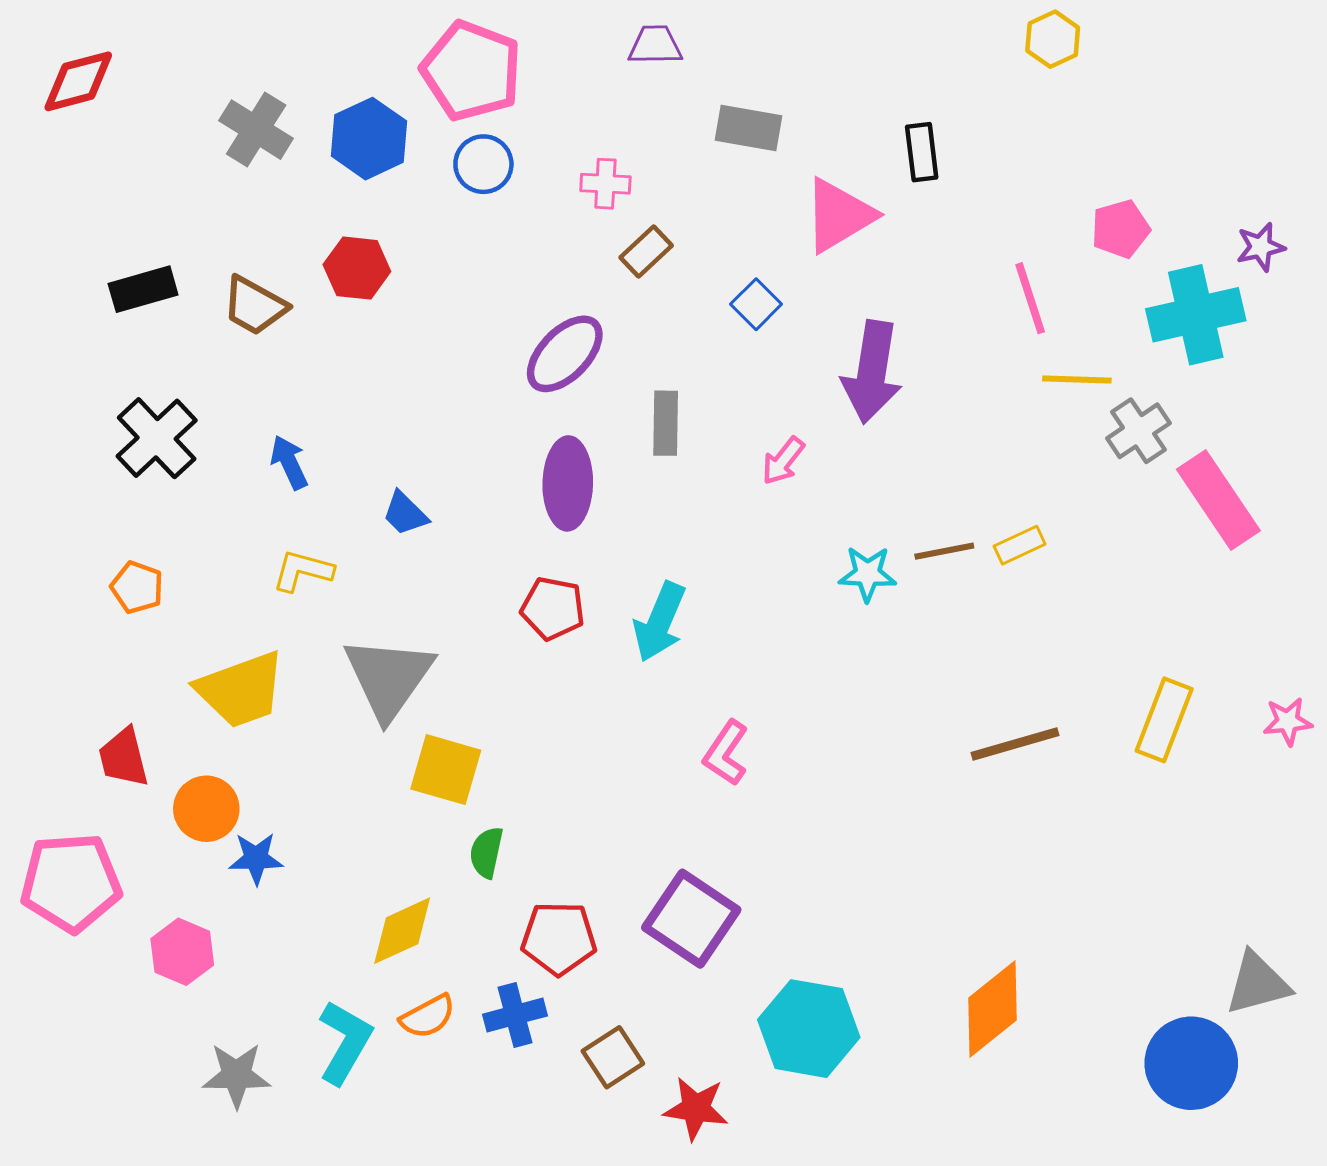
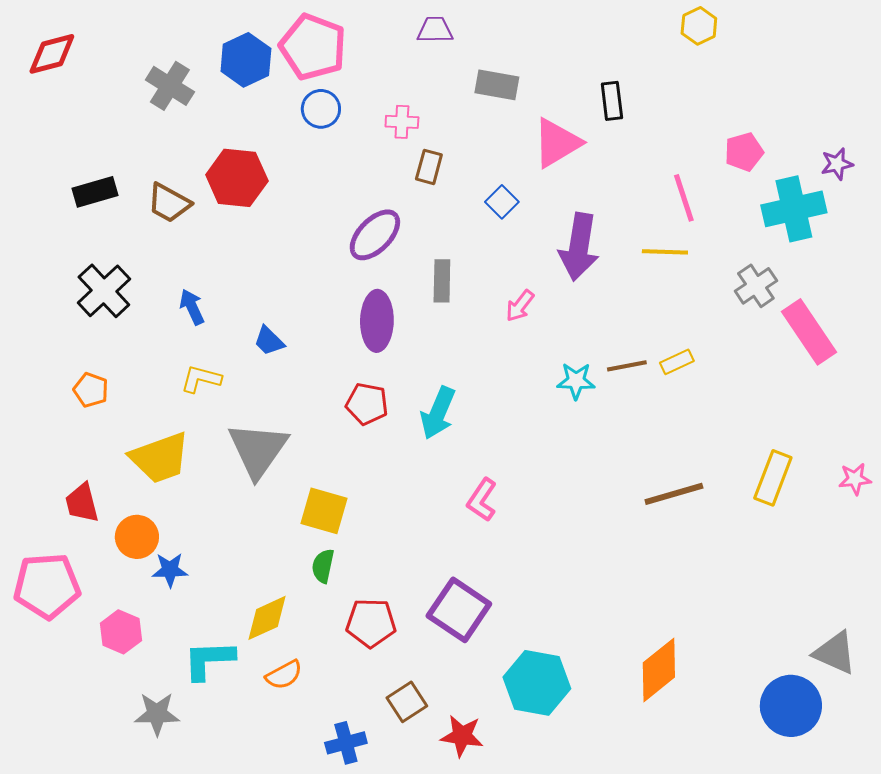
blue hexagon: (369, 139) -> (246, 60), moved
brown rectangle: (646, 251) -> (429, 167), turned -32
red hexagon: (357, 268) -> (237, 178), size x1.4
yellow line: (1077, 380) -> (665, 252), moved
yellow square: (446, 770) -> (324, 511), moved
gray triangle: (1258, 983) -> (835, 653), turned 39
blue cross: (515, 1015) -> (346, 743), moved
cyan L-shape: (345, 1042) -> (209, 660), moved, turned -122

